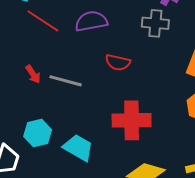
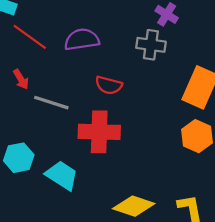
red arrow: (33, 74) -> (21, 79), moved
red cross: (132, 120) -> (99, 132), moved

